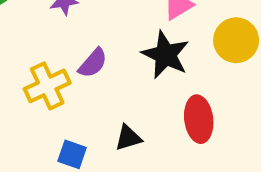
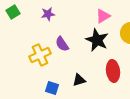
purple semicircle: (93, 63) -> (62, 44), turned 105

